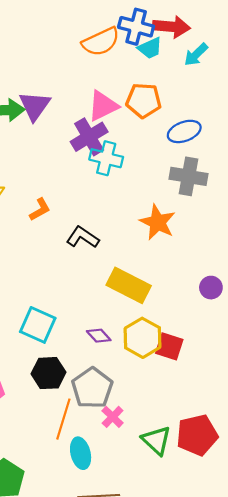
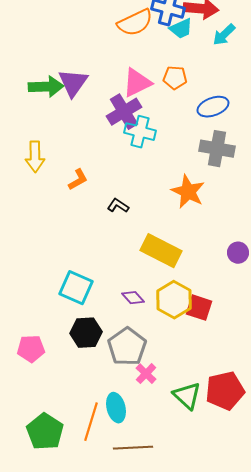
orange pentagon: (144, 100) -> (175, 78), size x0.7
black L-shape: (83, 237) -> (118, 206), size x0.7
orange line: (63, 419) -> (91, 422), moved

